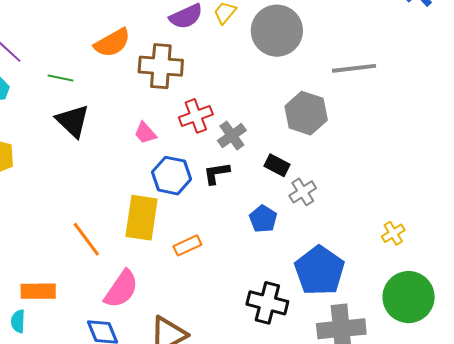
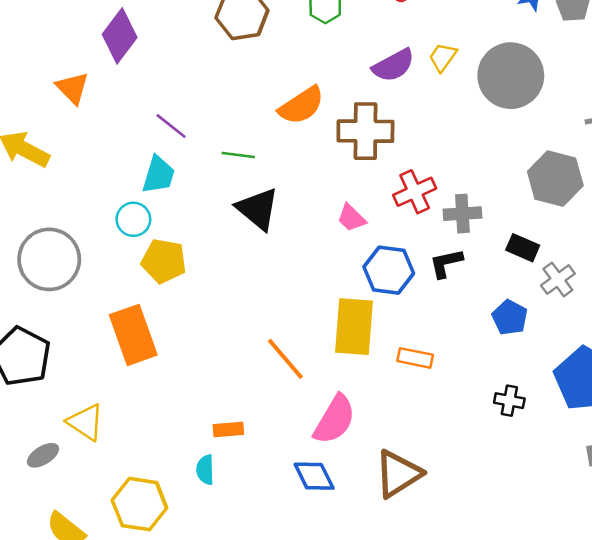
gray cross: (232, 136) -> (462, 214), turned 36
orange rectangle: (187, 245) -> (415, 358), turned 40
orange rectangle: (38, 291) -> (228, 429), size x0.7
black cross: (267, 303) -> (509, 401), moved, size x0.6

